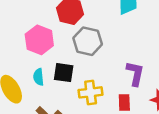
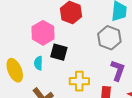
gray hexagon: (88, 41) -> (109, 38), moved
black square: (64, 73) -> (59, 52), moved

